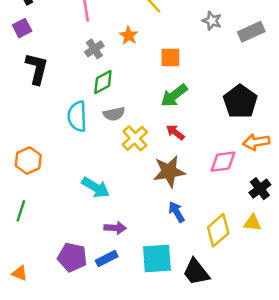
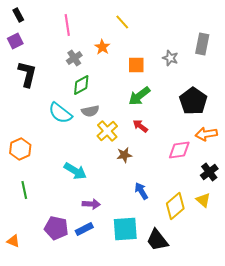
gray star: (212, 21) -> (170, 58), moved
gray rectangle: (251, 32) -> (202, 44), turned -55
cyan semicircle: (77, 116) -> (60, 113), turned -50
brown star: (169, 171) -> (124, 155), moved, size x0.6
green line: (21, 211) -> (24, 190), moved, turned -30
yellow triangle: (252, 223) -> (203, 200), turned 35

